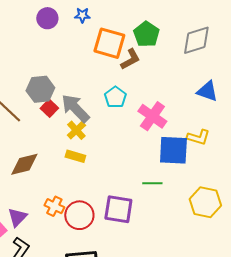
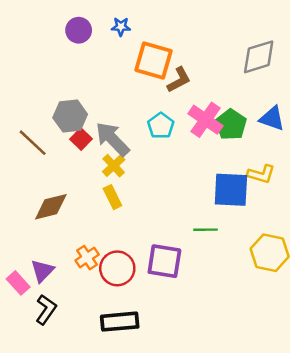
green pentagon: (146, 34) -> (231, 125), moved
pink cross: (152, 116) -> (206, 120), moved
yellow rectangle: (75, 156) -> (112, 197), turned 48
orange cross: (54, 206) -> (87, 258), turned 30

